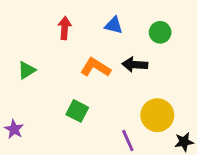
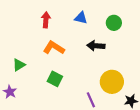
orange L-shape: (96, 67) -> (54, 48), moved
green triangle: (27, 70) -> (19, 65), moved

